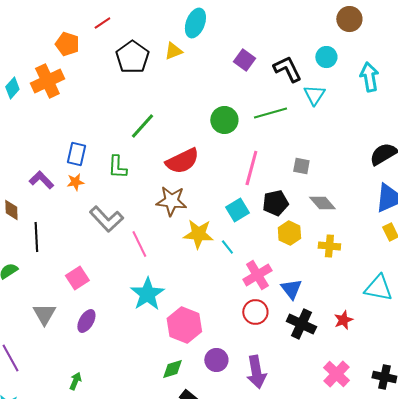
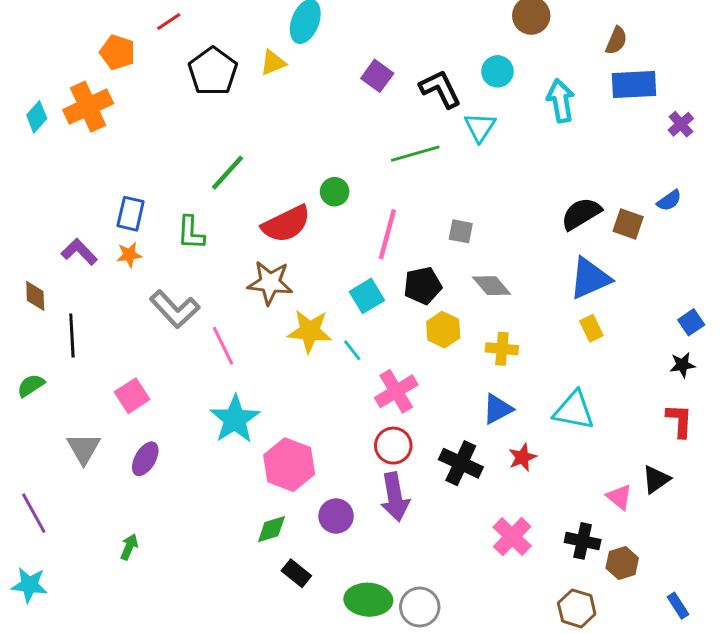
green circle: (224, 120) -> (335, 192), moved, size x0.7
blue triangle: (291, 289) -> (497, 409), moved, turned 40
purple arrow: (256, 372) -> (395, 497), moved

